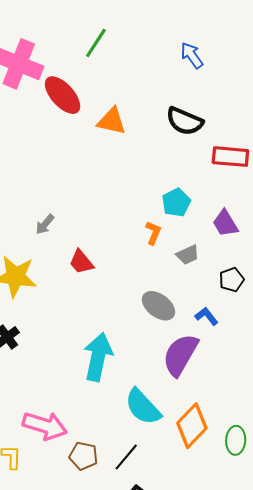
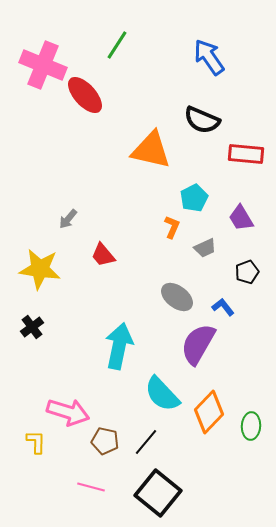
blue arrow: (192, 55) -> (209, 57), size x1.4
orange triangle: (112, 121) -> (151, 150), moved, size x1.4

